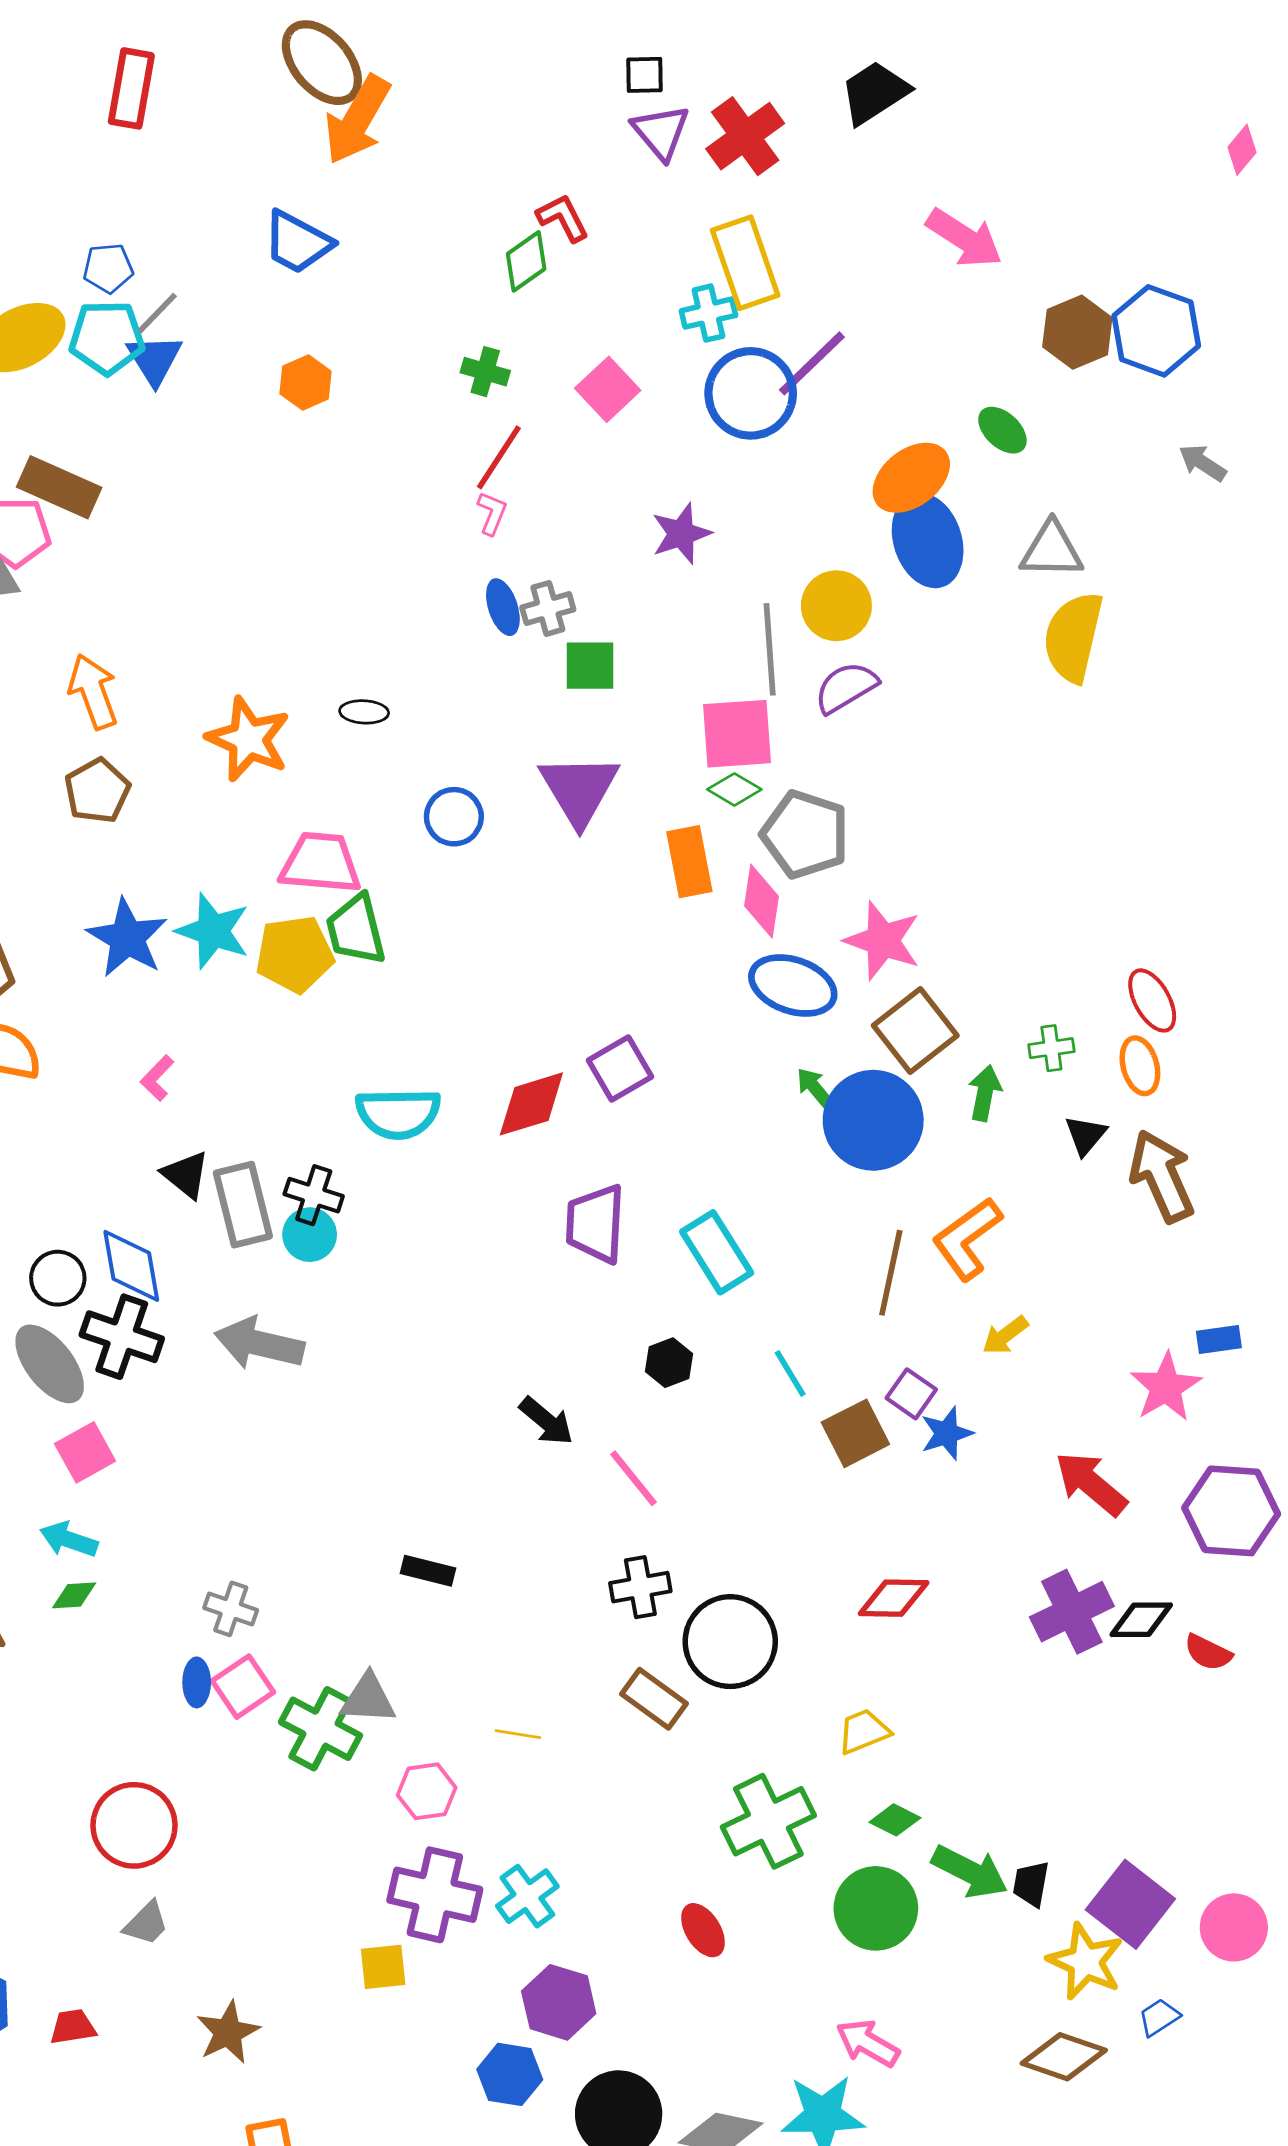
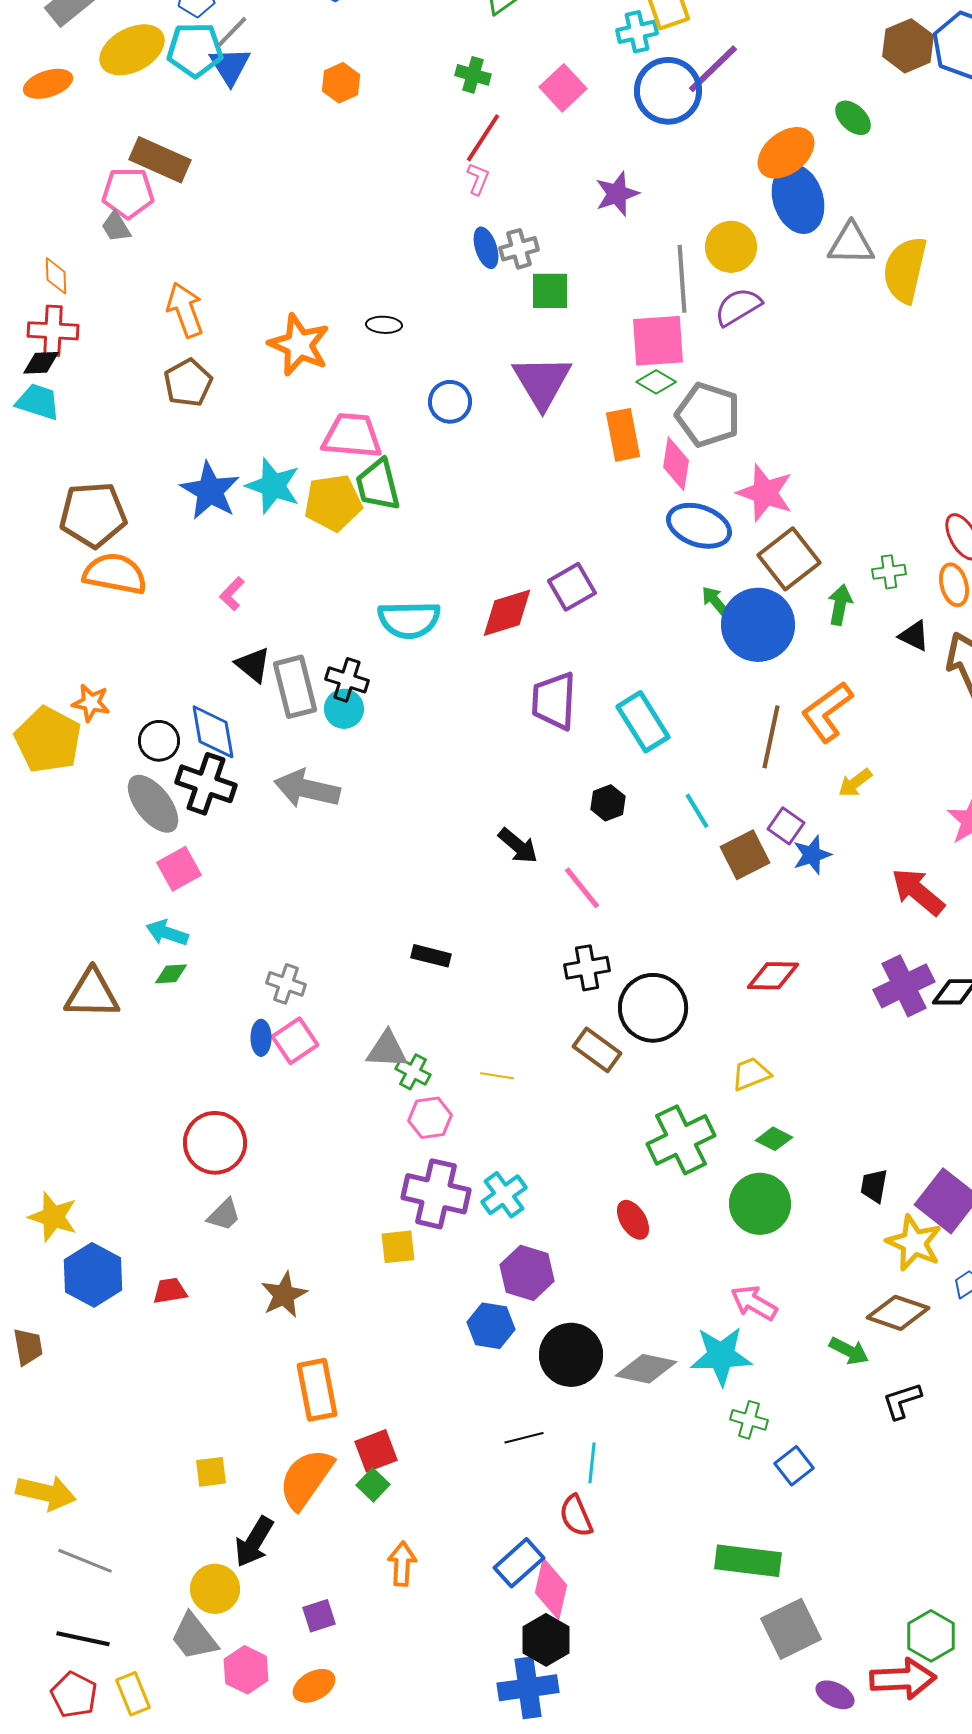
gray triangle: (1051, 550) -> (851, 244), moved
black triangle: (1085, 1135) -> (914, 636), turned -44
green cross: (320, 1729) -> (413, 1072), moved, size x0.6
green arrow: (970, 1872) -> (849, 1351), moved, size x0.7

